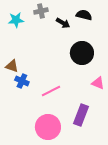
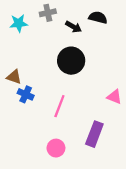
black circle: (82, 53) -> (71, 61), moved
pink line: (51, 91) -> (59, 106), turned -42
pink circle: (48, 127) -> (56, 148), size x0.6

